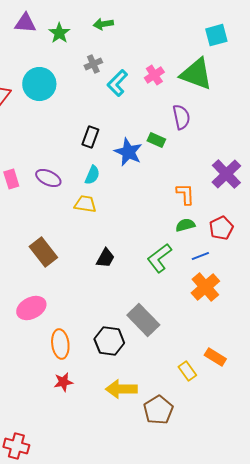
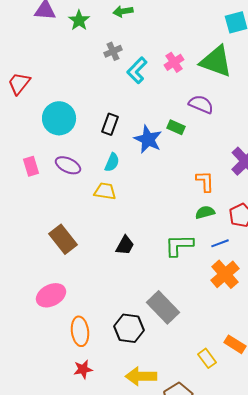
cyan circle: (39, 84) -> (59, 118), moved
purple semicircle: (181, 117) -> (201, 104), turned -55
green L-shape: (159, 258) -> (179, 245), turned 36

